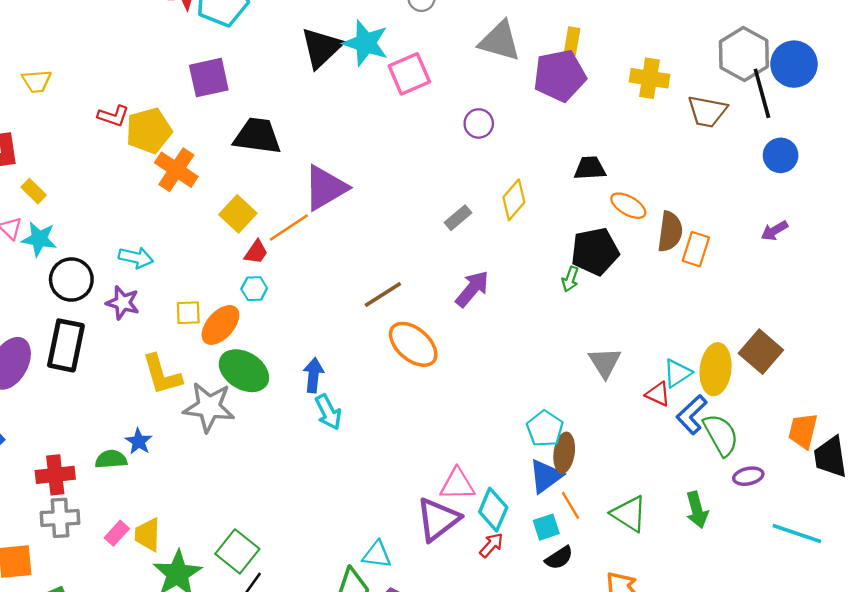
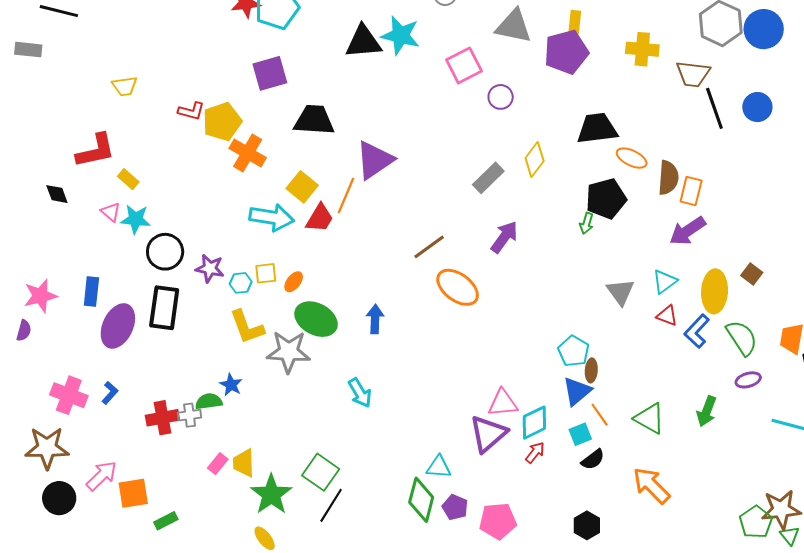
black triangle: (321, 48) -> (363, 42), turned 42
pink square: (409, 74) -> (464, 65), moved
black line: (762, 93) -> (714, 108), moved
black trapezoid: (590, 168) -> (597, 128), size x1.5
gray rectangle: (458, 218) -> (488, 178), size x1.4
orange line: (289, 227) -> (346, 196), turned -30
purple arrow: (774, 231) -> (687, 231), moved, size x1.6
red trapezoid: (256, 252) -> (320, 218), size x1.4
cyan arrow: (136, 258) -> (272, 217), moved, size x1.5
cyan hexagon: (254, 289) -> (241, 283), moved
orange ellipse: (220, 325) -> (294, 282), size x0.6
brown square: (761, 352) -> (752, 274), size x0.6
cyan triangle: (677, 373) -> (665, 282), moved
cyan arrow: (328, 412) -> (360, 393), moved
green semicircle: (721, 435) -> (742, 338), moved
brown ellipse: (564, 453) -> (591, 370), size x0.7
cyan diamond: (493, 510) -> (534, 423), turned 45
green arrow: (697, 510) -> (707, 411), turned 40
gray cross: (60, 518) -> (190, 415), moved, size x0.7

